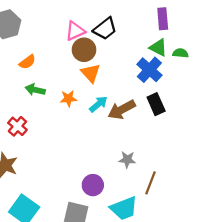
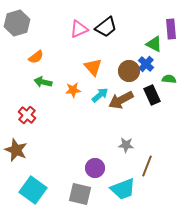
purple rectangle: (163, 19) -> (171, 29), moved
brown circle: (84, 50) -> (129, 71), moved
green semicircle: (180, 53) -> (169, 79), moved
blue cross: (149, 70) -> (146, 64), size x0.7

